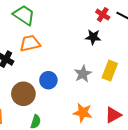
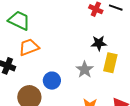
black star: (93, 37) -> (99, 43), moved

